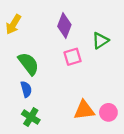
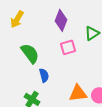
blue semicircle: (26, 89) -> (44, 75), moved

